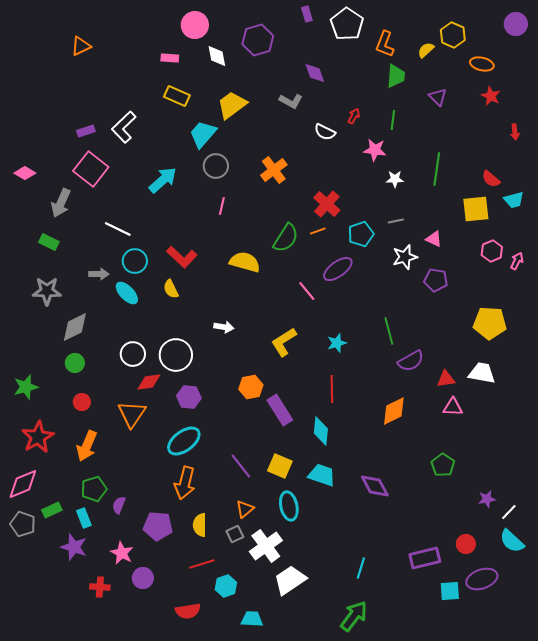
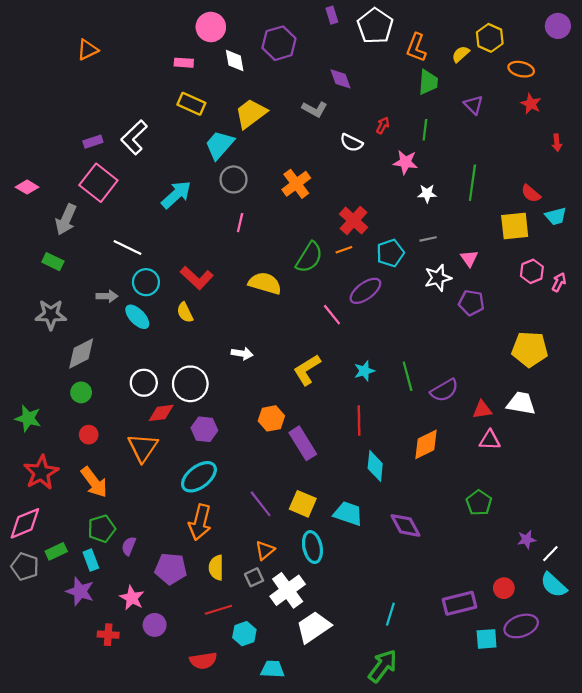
pink triangle: (434, 239) -> (469, 258), turned 30
green line: (389, 331) -> (408, 376), moved
green star: (26, 387) -> (28, 418), turned 30
cyan diamond: (321, 431) -> (375, 466), moved
orange arrow: (87, 446) -> (94, 482), turned -60

